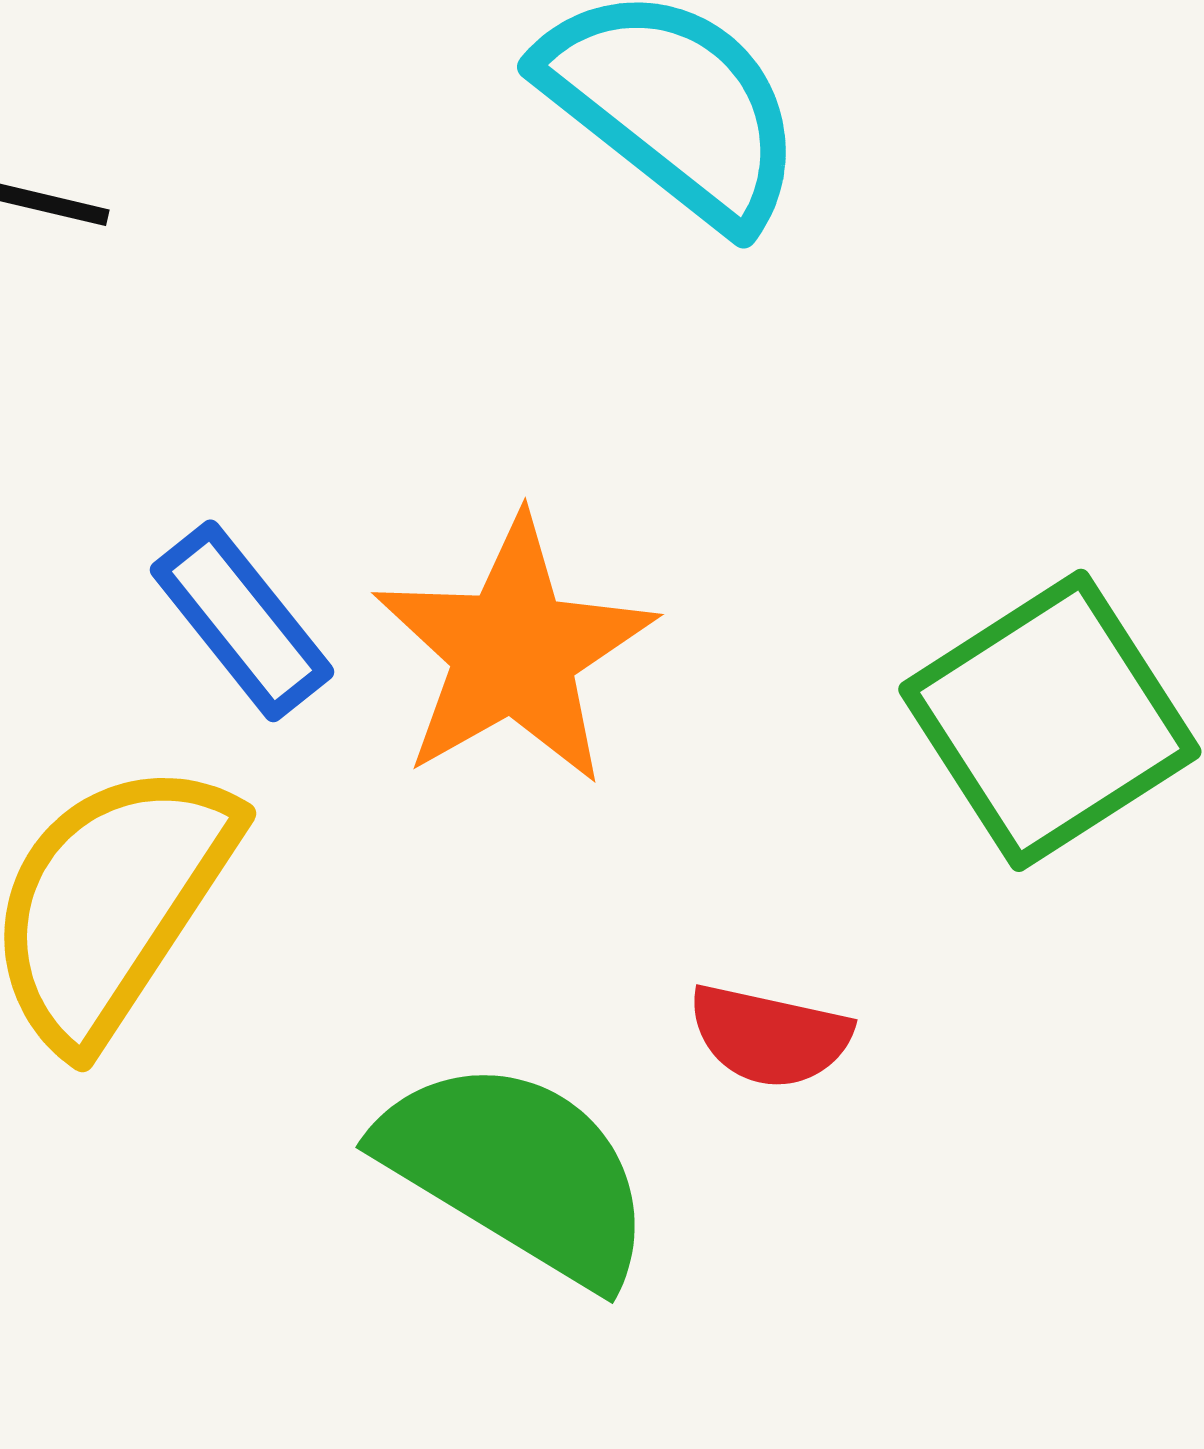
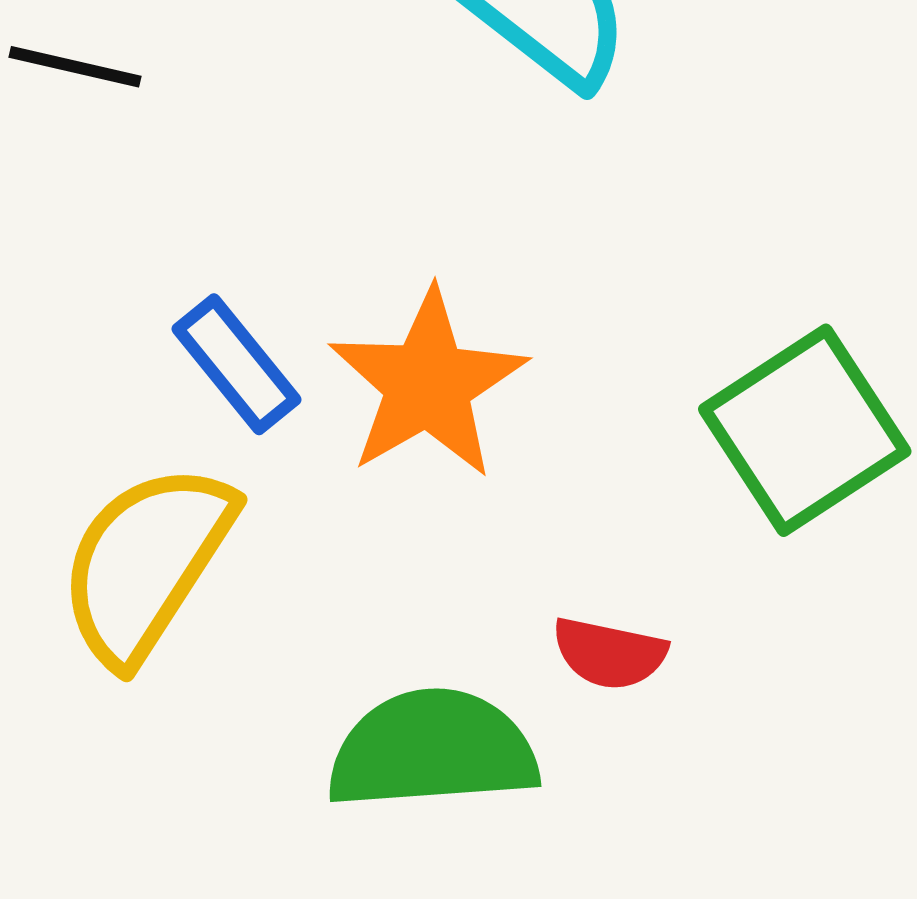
green semicircle: (517, 1171) -> (433, 750), turned -35

